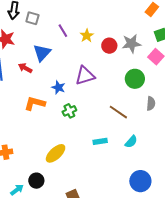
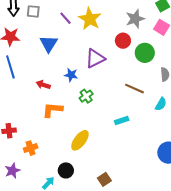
yellow star: (87, 36) -> (90, 19), size x1.6
red circle: (109, 46) -> (123, 41), moved
red arrow: (25, 68) -> (43, 85), moved
orange L-shape: (35, 103) -> (53, 110), moved
cyan semicircle: (131, 142) -> (161, 104), moved

